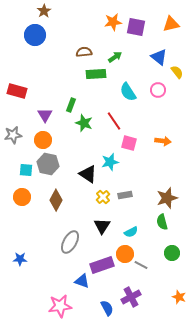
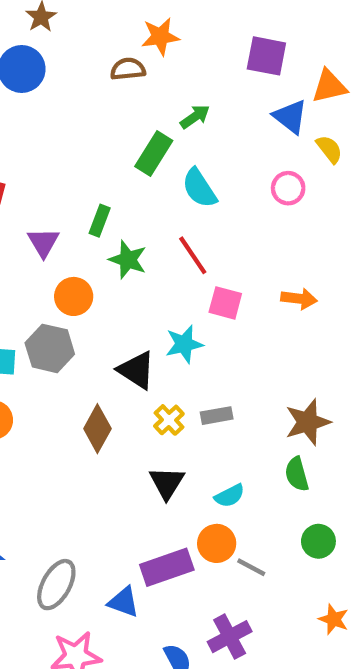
orange star: (113, 22) -> (160, 36), moved
orange triangle: (171, 24) -> (329, 86), moved
purple square: (136, 27) -> (266, 56), moved
brown semicircle: (84, 52) -> (128, 69), moved
green rectangle: (96, 74) -> (154, 153), turned -54
cyan semicircle: (128, 92) -> (199, 188), moved
orange circle: (43, 140) -> (74, 296), moved
brown diamond: (56, 200) -> (97, 429), moved
gray ellipse: (70, 242) -> (56, 585), moved
orange star: (179, 297) -> (334, 619), moved

